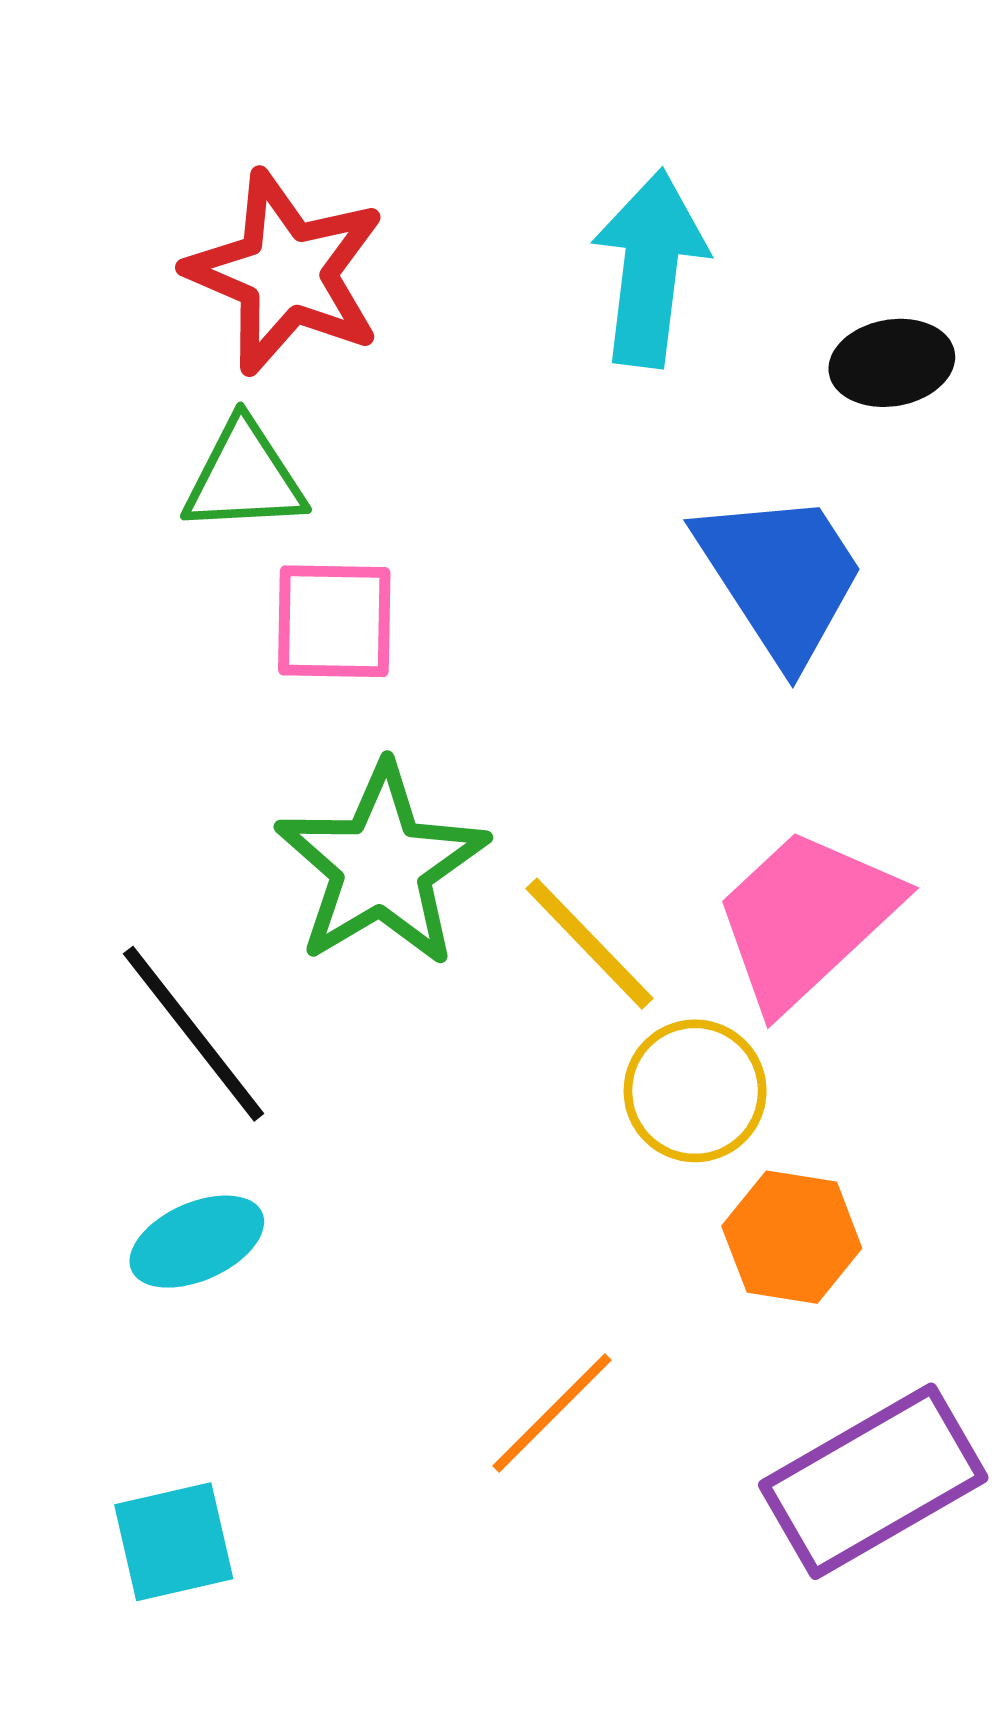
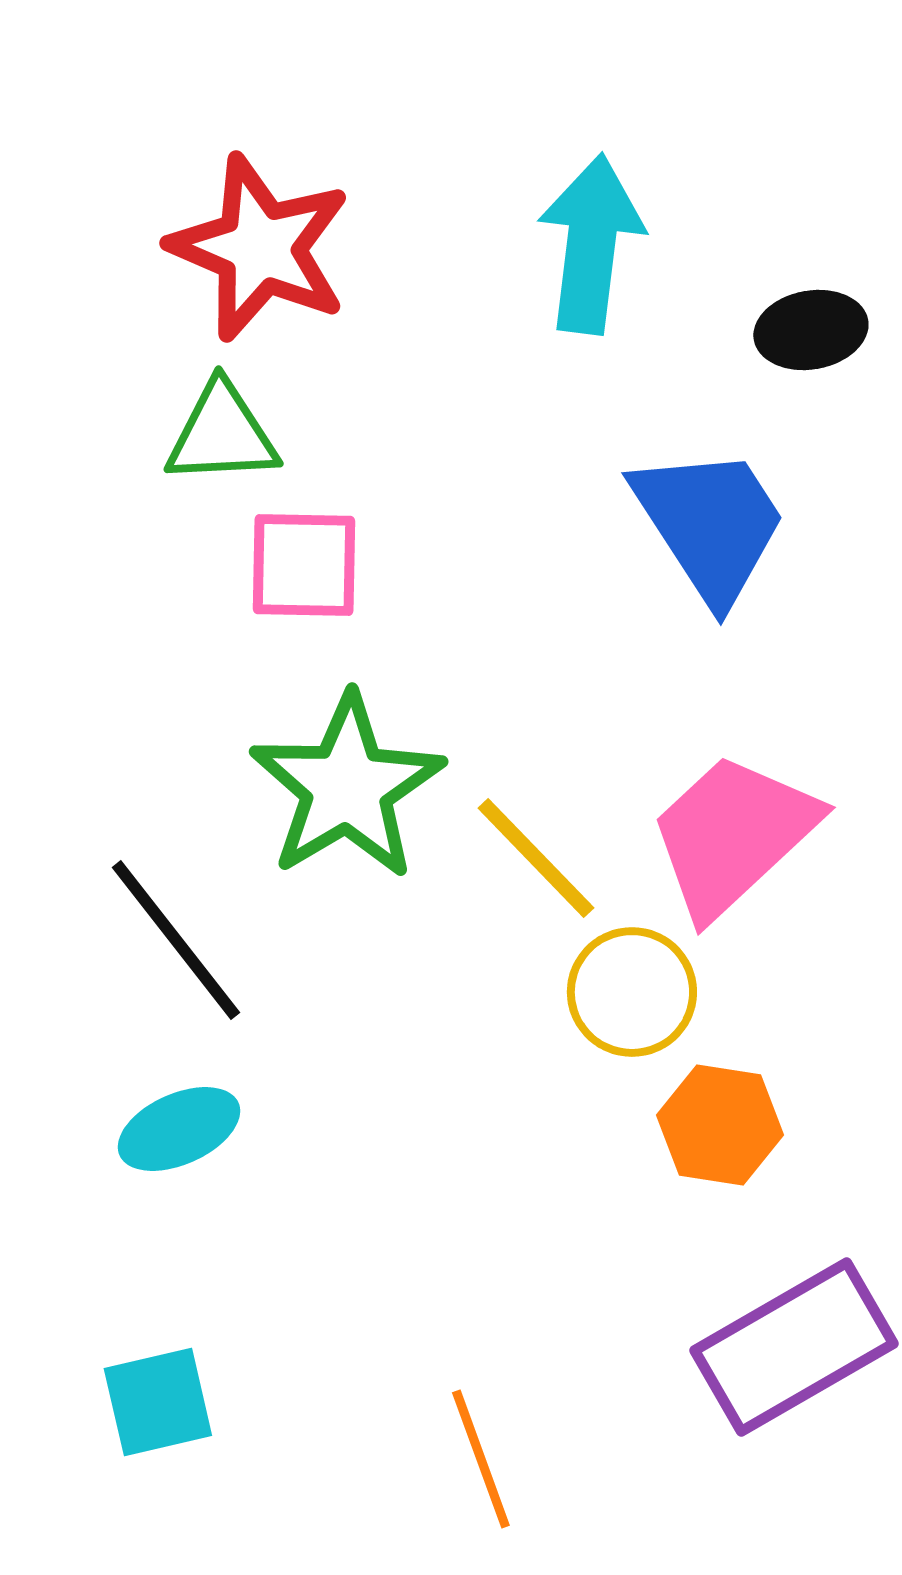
orange line: (552, 1413) -> (481, 1459), moved, turned -65

